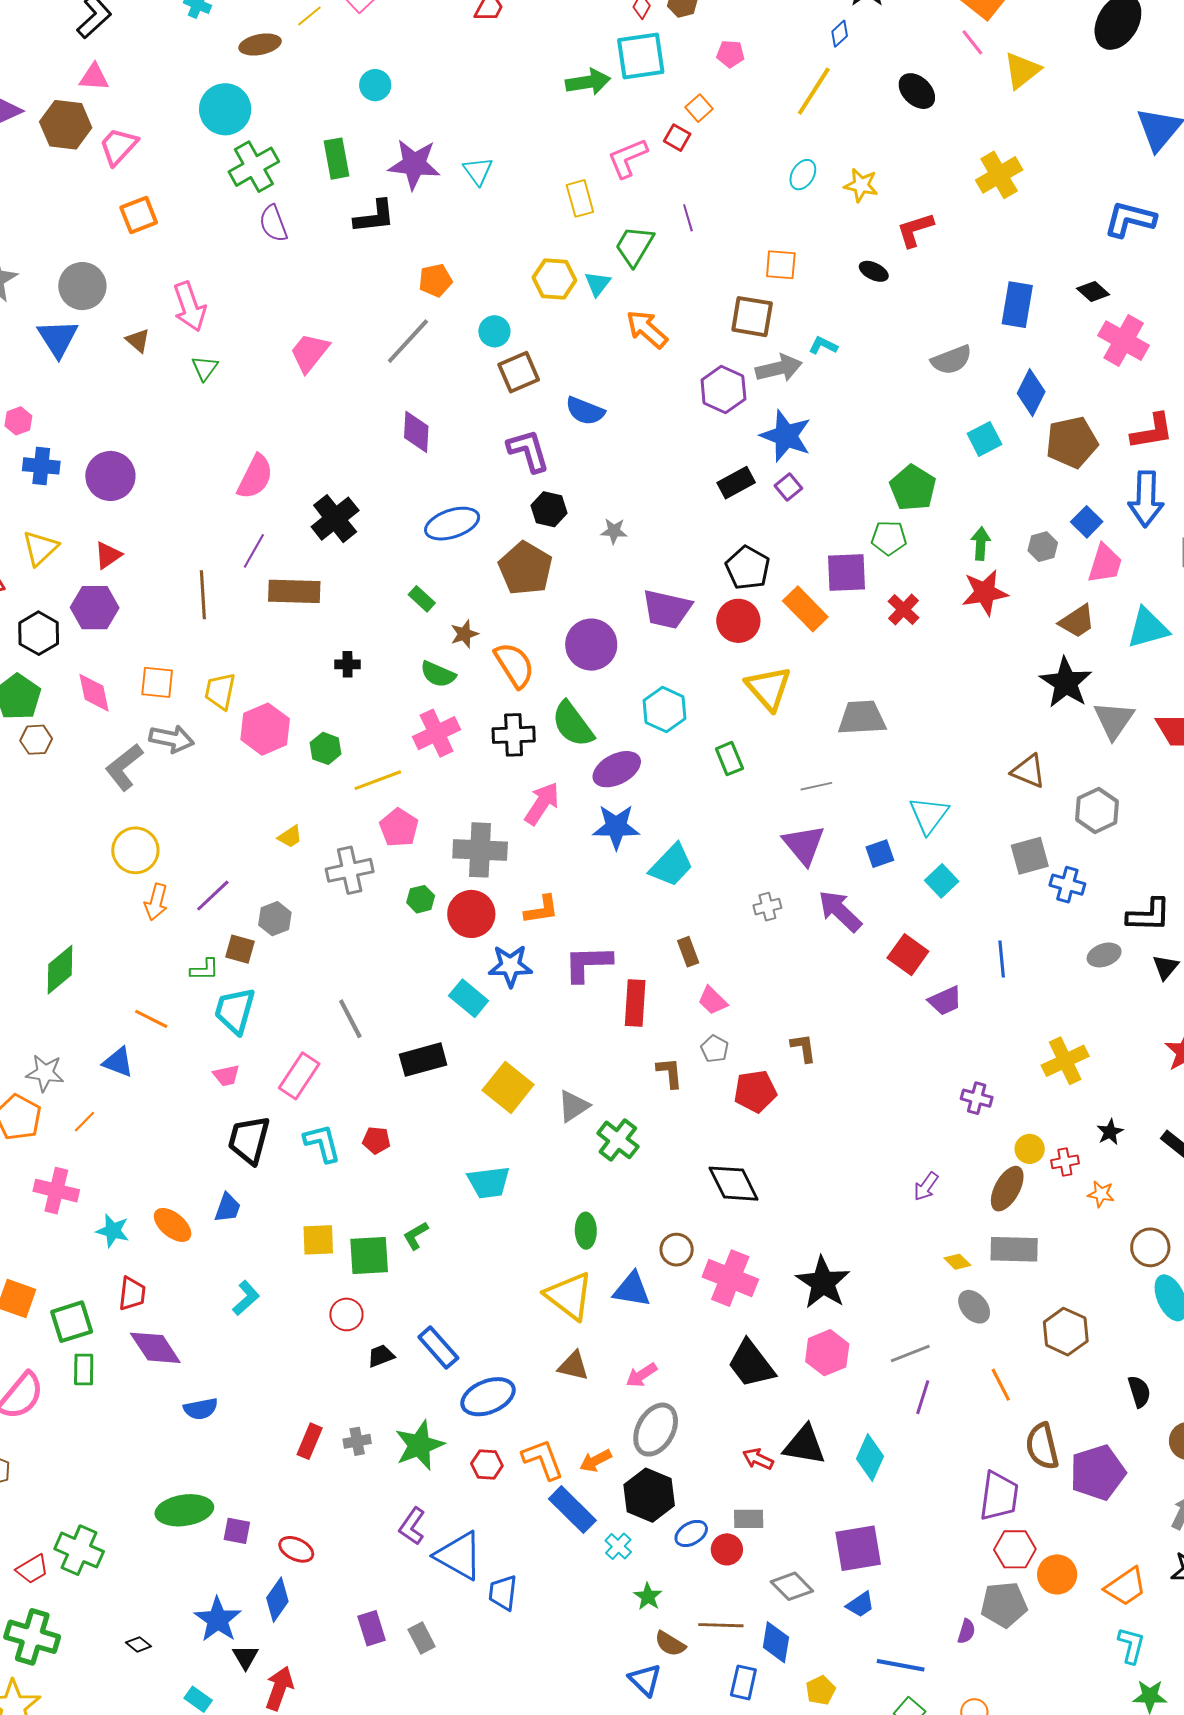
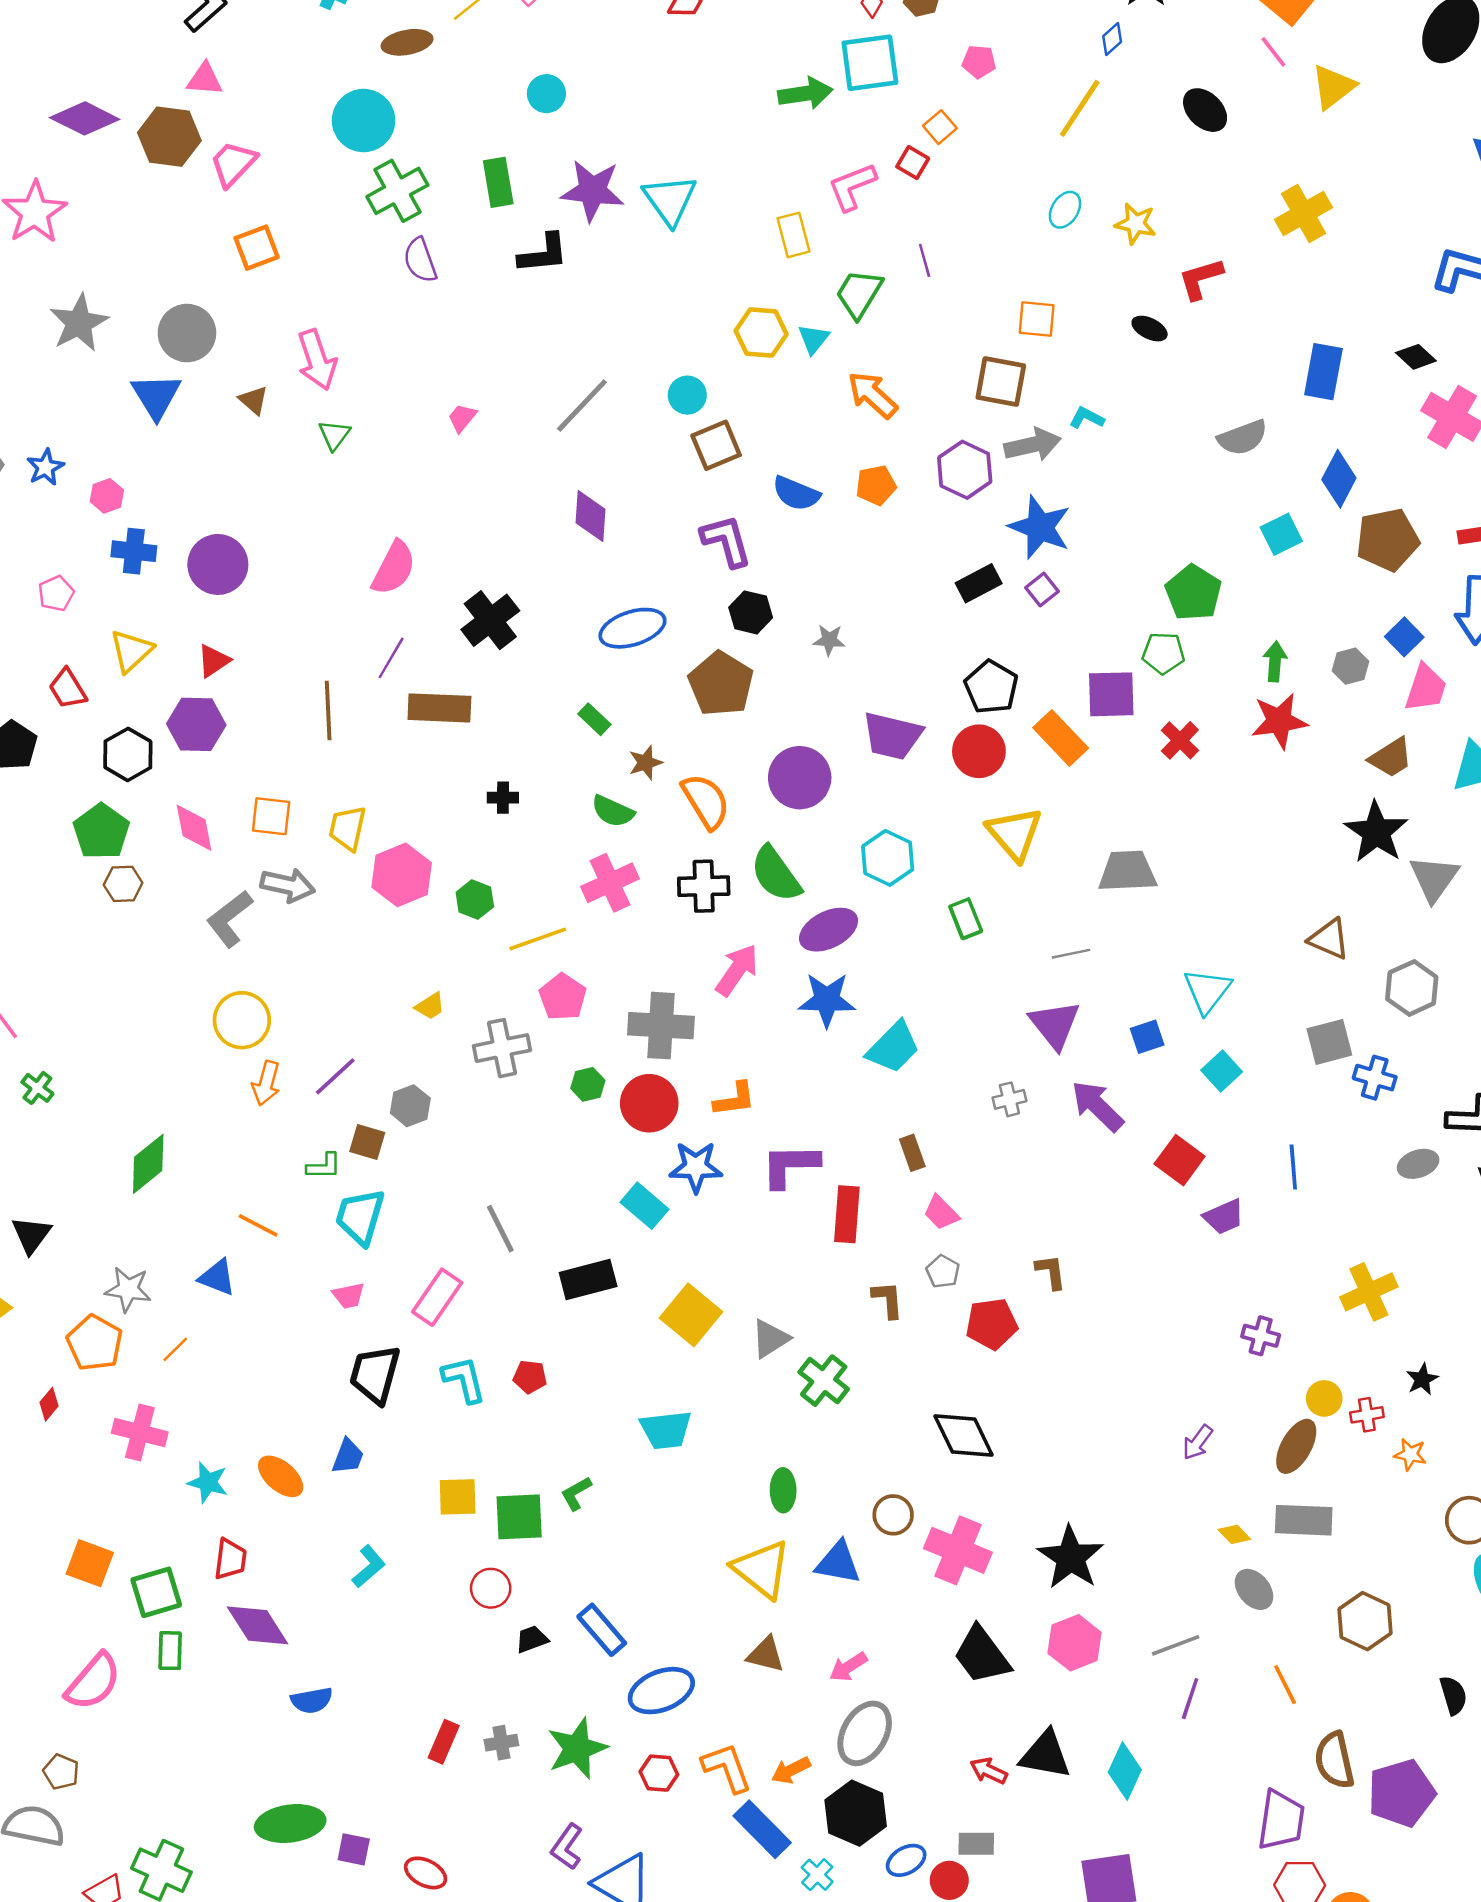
cyan triangle: (478, 171) -> (670, 200), size x1.5
orange pentagon: (435, 280) -> (876, 485), moved
pink trapezoid: (310, 353) -> (462, 418), size x0.6

